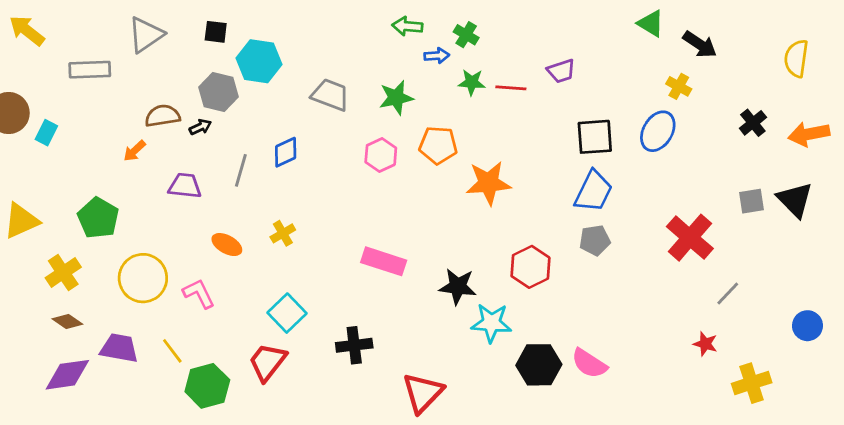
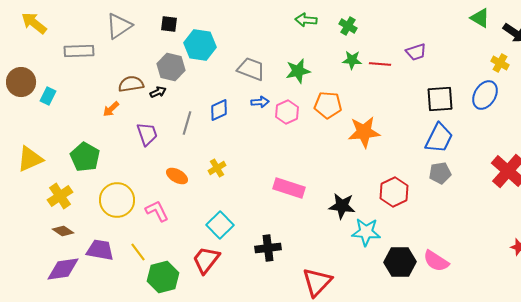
blue arrow: (437, 56) -> (260, 102), moved
purple trapezoid: (185, 186) -> (147, 134), turned 65

